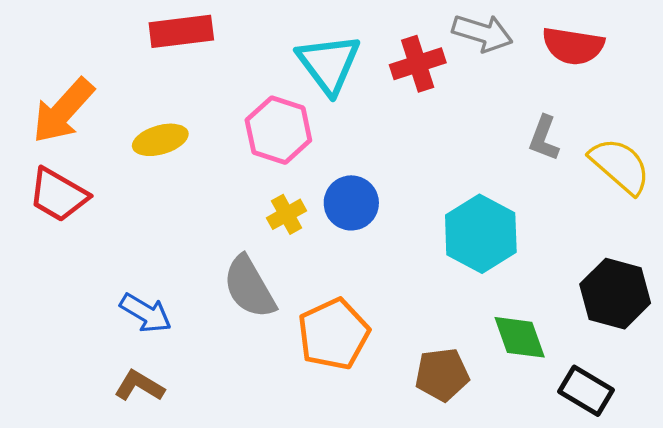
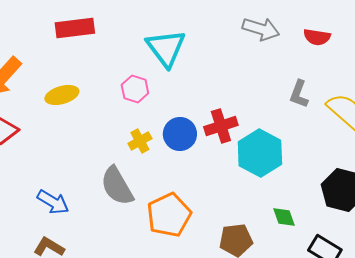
red semicircle: (573, 46) -> (317, 37), size x0.7
red cross: (418, 64) -> (221, 126), moved
pink hexagon: (278, 130) -> (135, 89), size x0.7
green diamond: (520, 337) -> (284, 217), size x0.7

